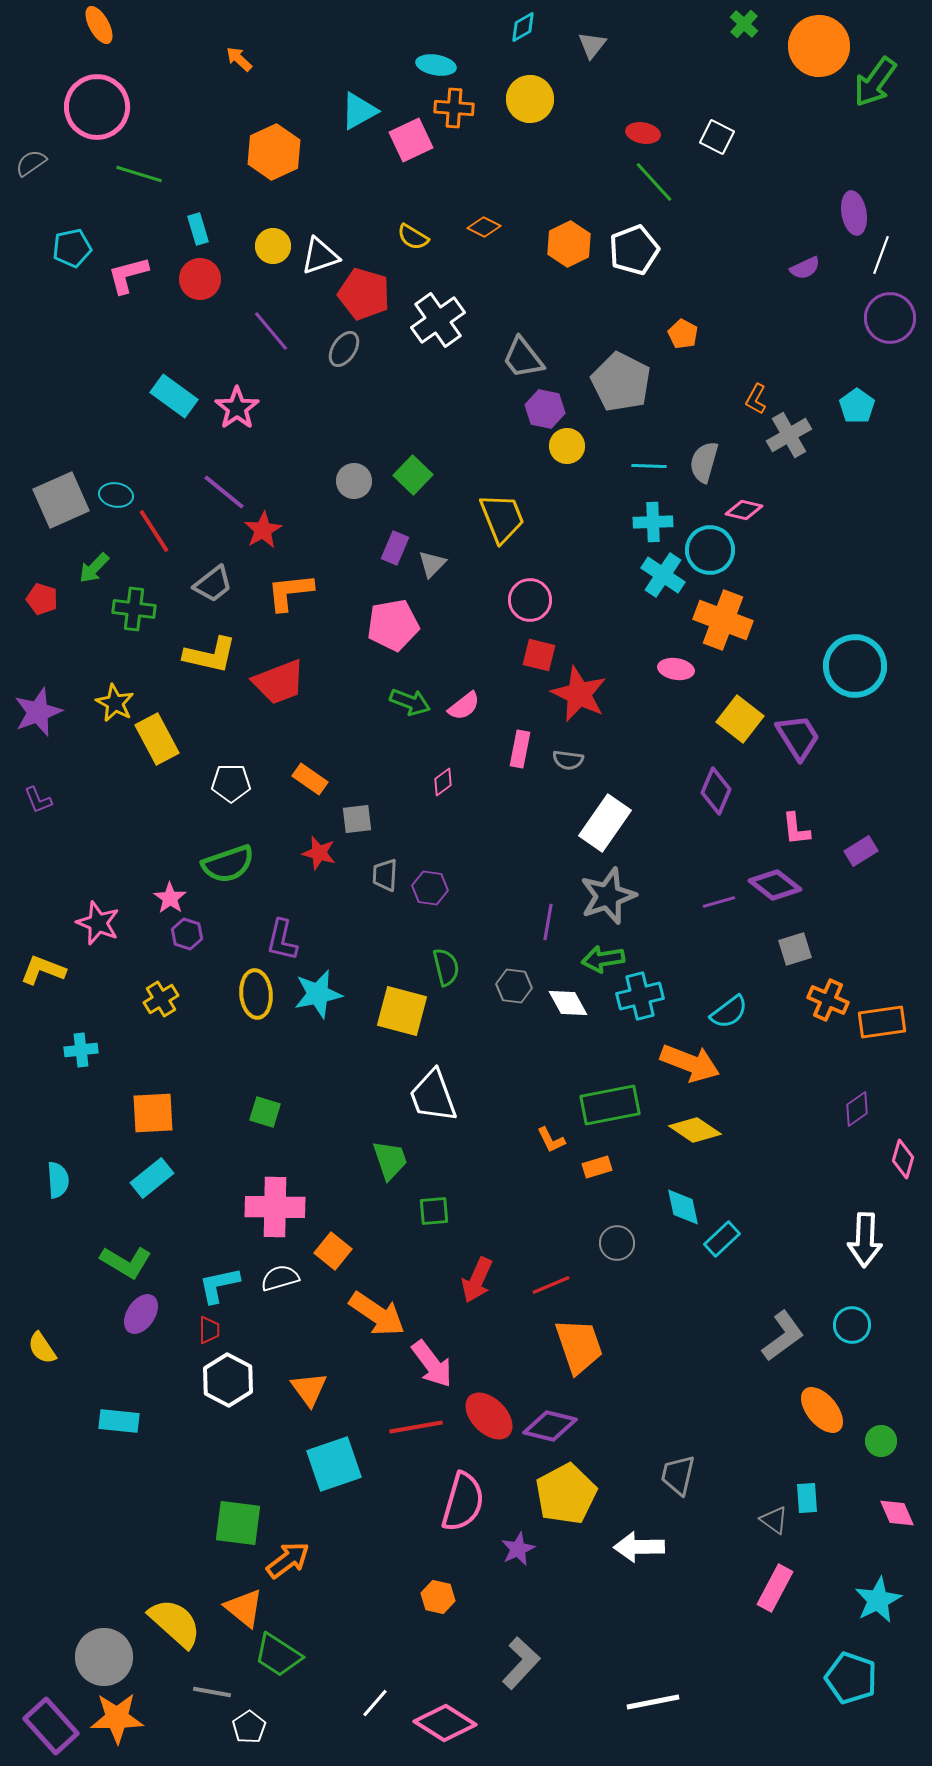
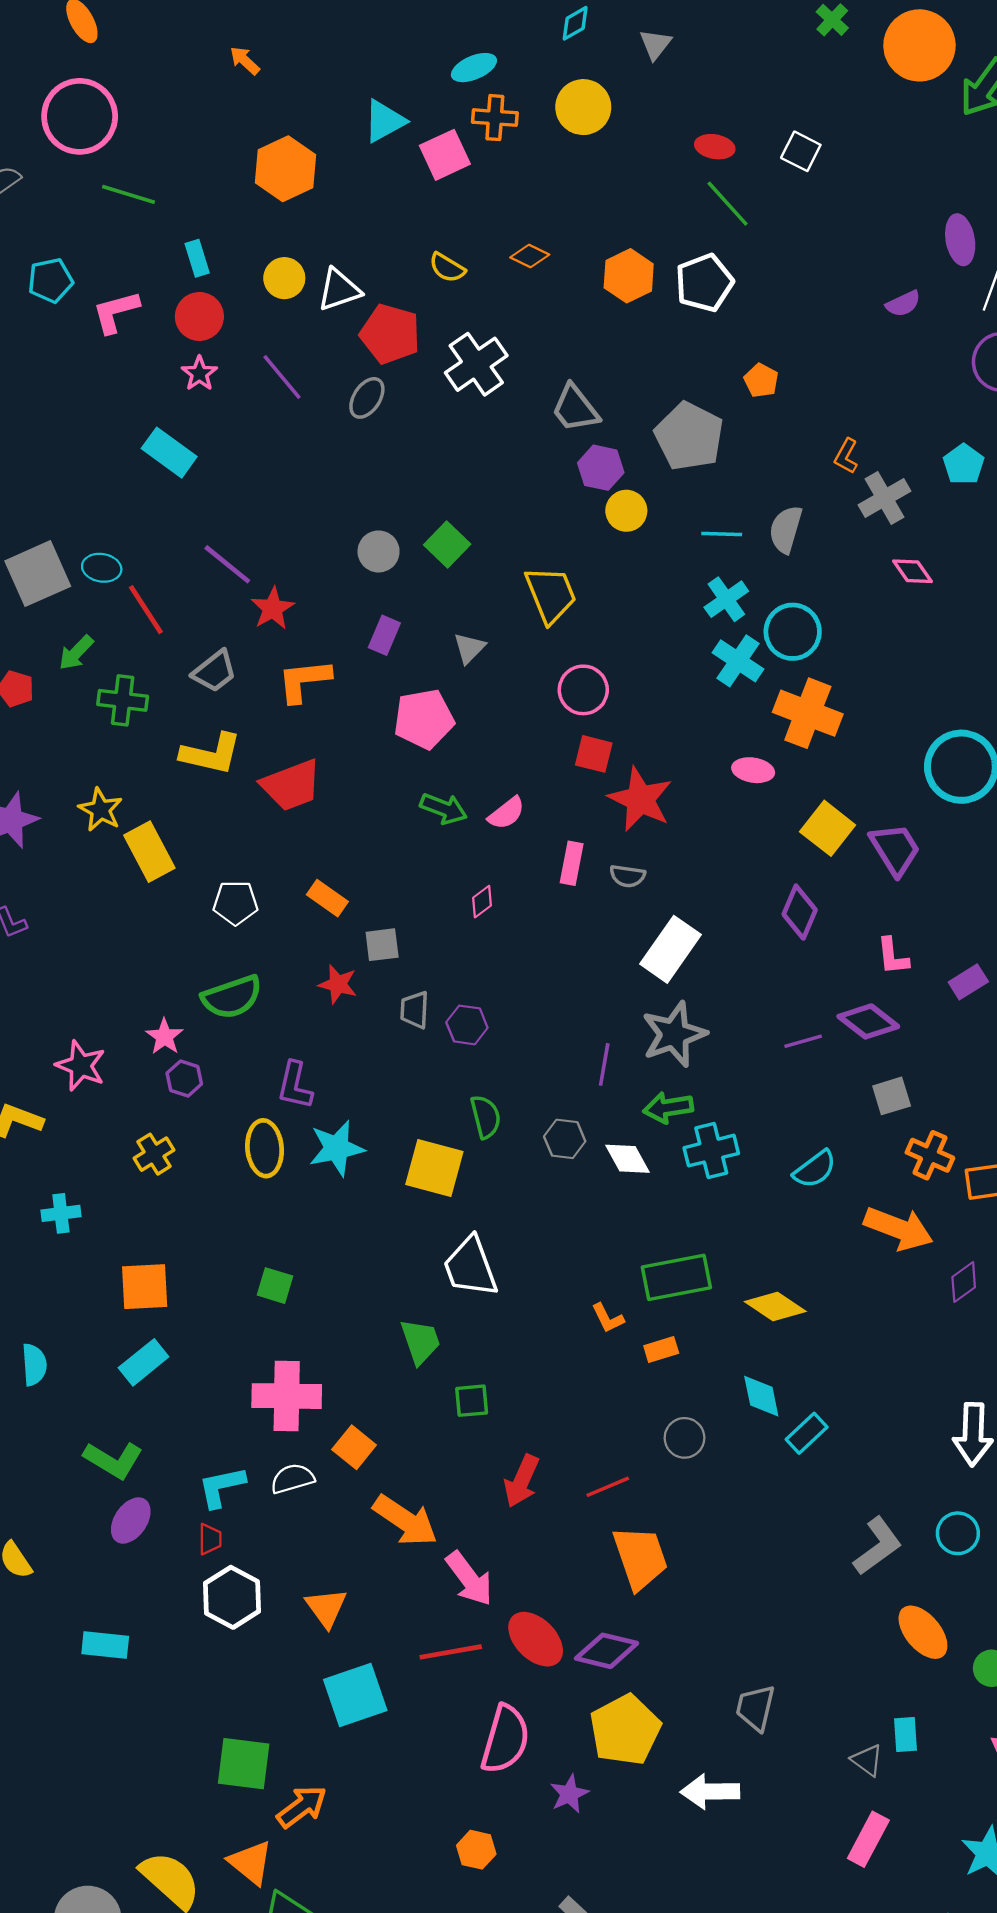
cyan ellipse: (436, 65) -> (474, 68), turned -33
pink star: (237, 408) -> (199, 373), moved, size x0.7
pink diamond: (744, 510) -> (912, 571), moved, turned 42
cyan cross: (653, 522) -> (726, 599), turned -33
purple rectangle: (395, 548) -> (384, 635), moved
orange arrow: (690, 1063) -> (899, 1229), moved

